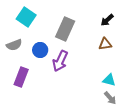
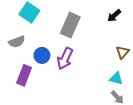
brown triangle: (105, 44) -> (123, 52), moved, turned -40
blue circle: (40, 50) -> (42, 55), moved

